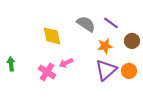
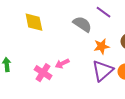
purple line: (111, 23) -> (104, 12), moved
yellow diamond: (52, 36) -> (34, 22), moved

